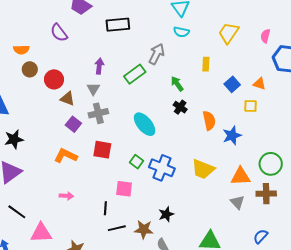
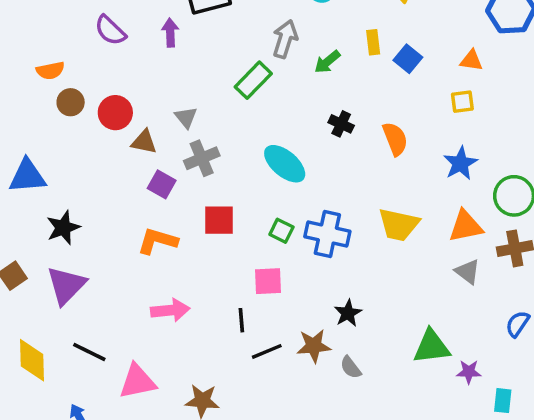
purple arrow: (99, 66) -> (170, 33), moved
green arrow: (177, 84) -> (327, 62), moved, turned -84
blue square: (232, 84) -> (408, 59), moved
blue star: (232, 136) -> (460, 163), moved
pink arrow: (66, 196) -> (170, 310), size x1.5

